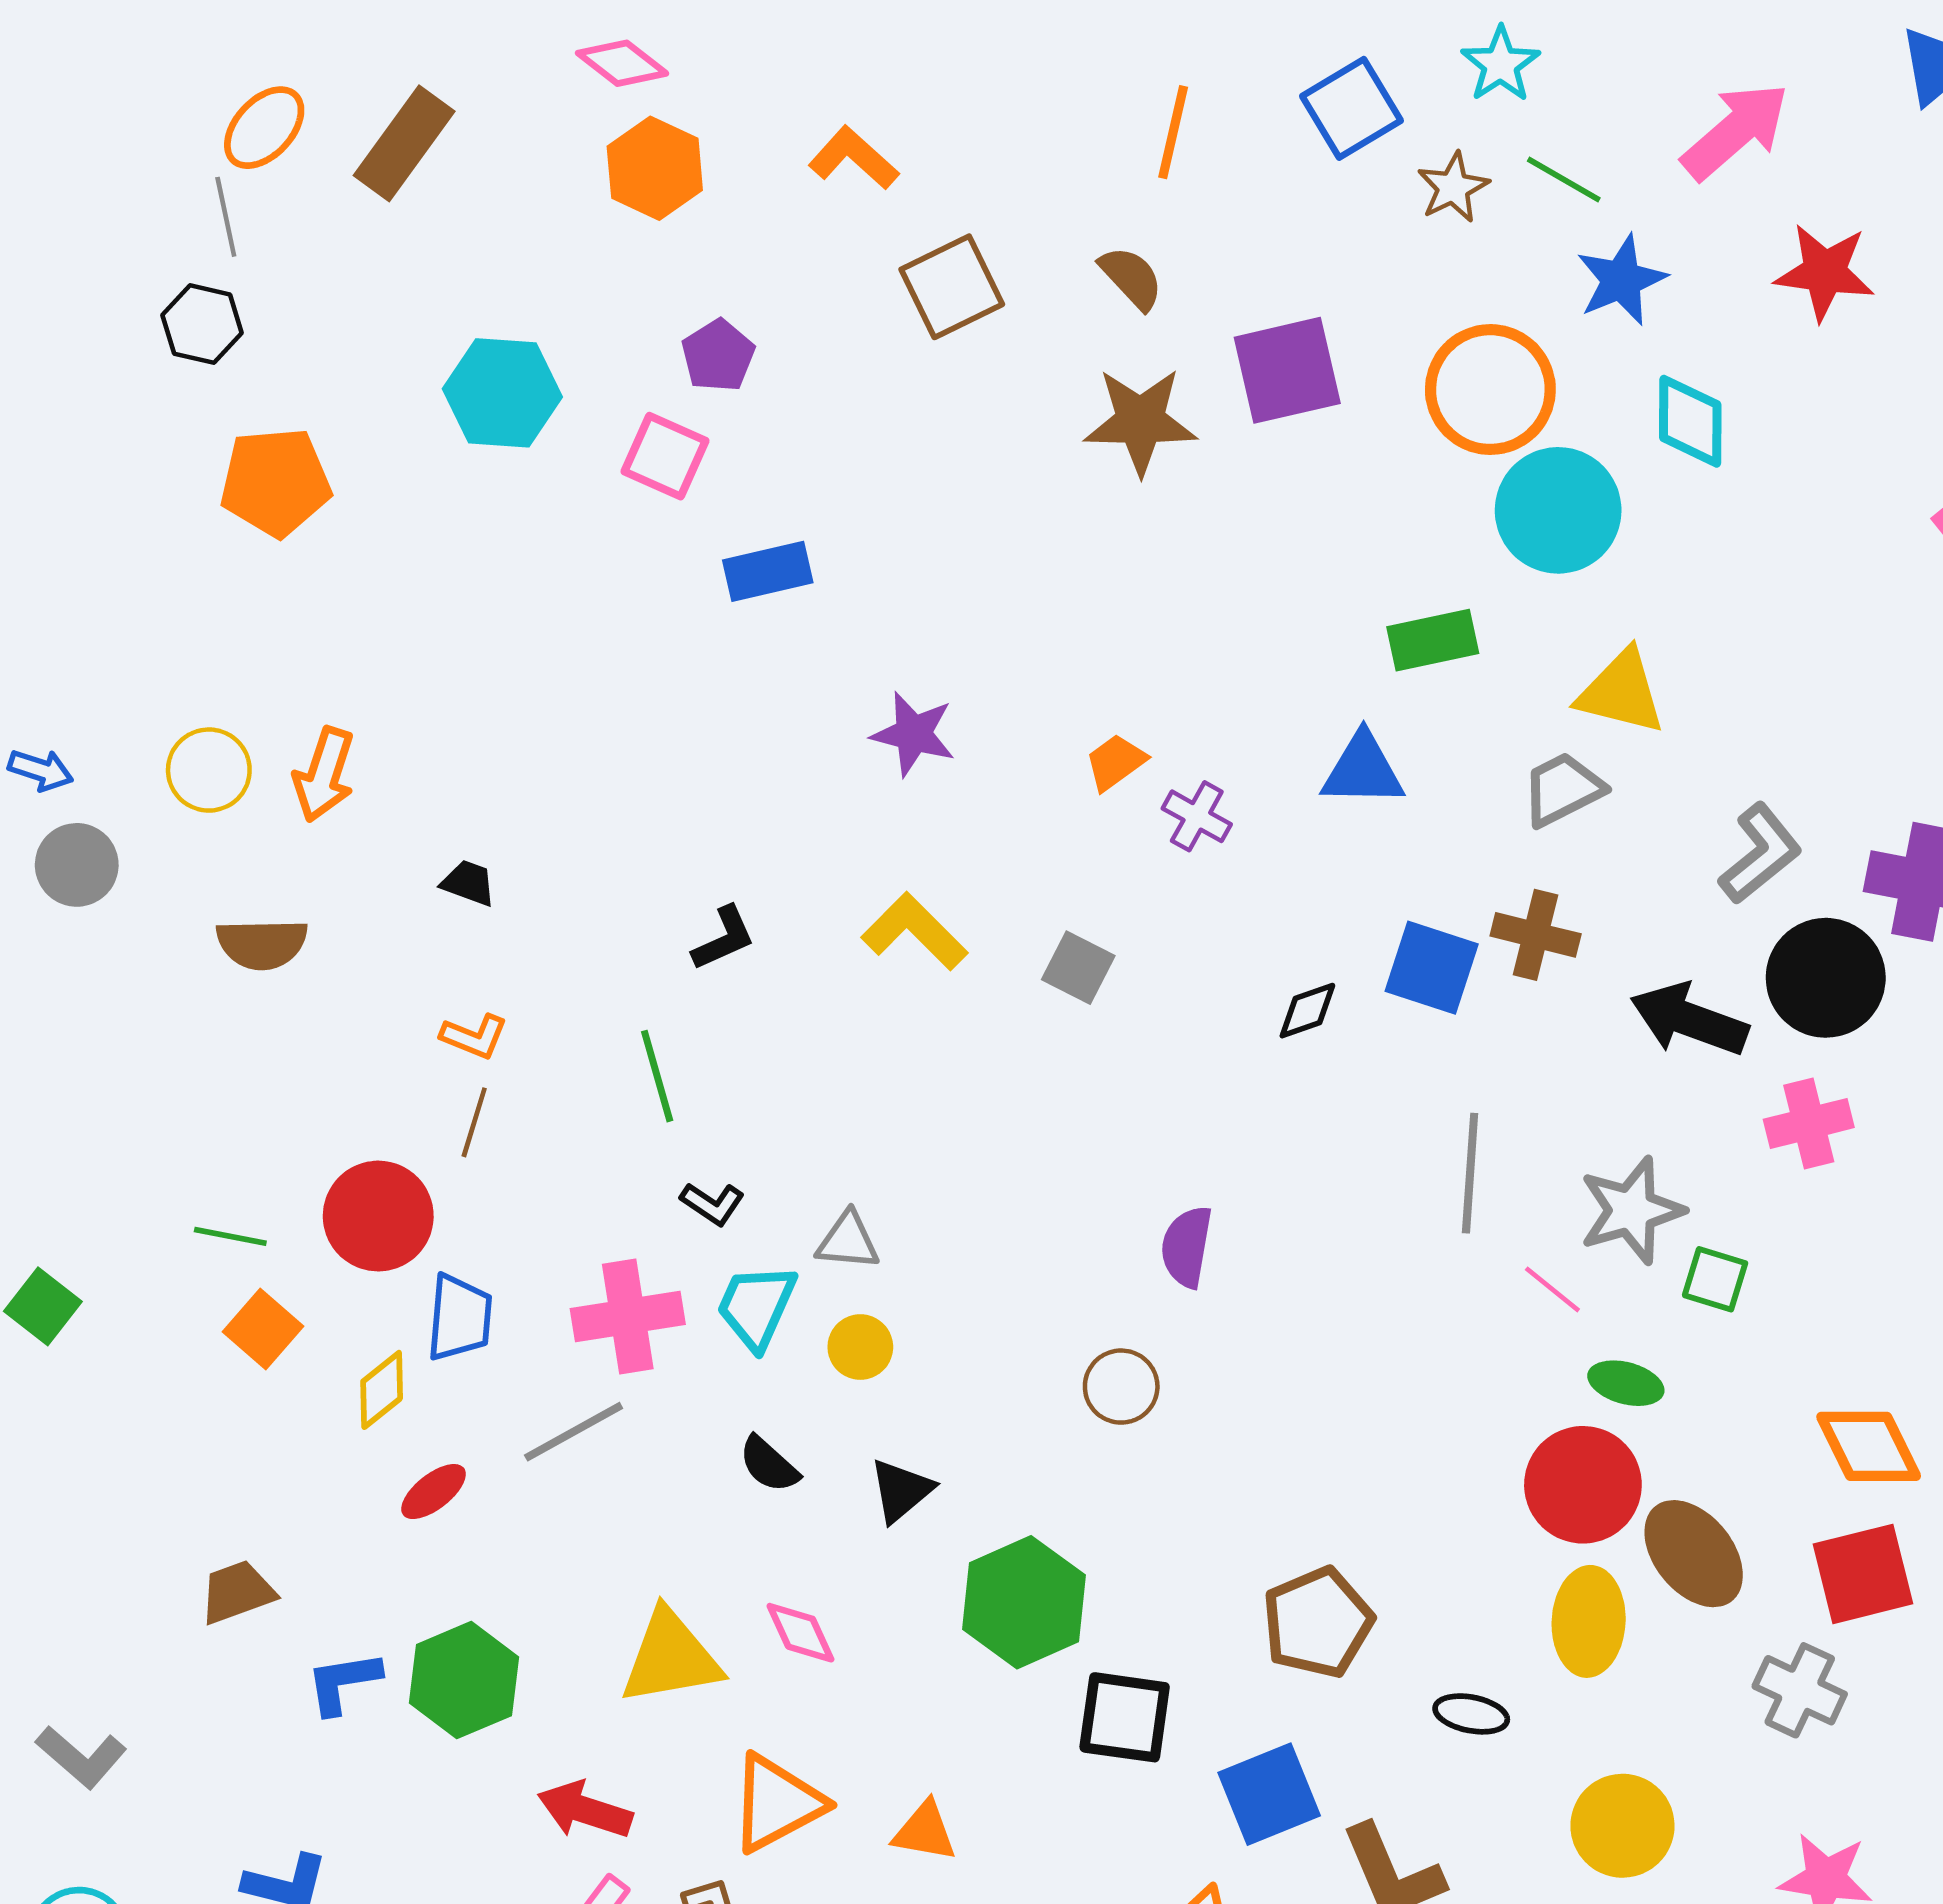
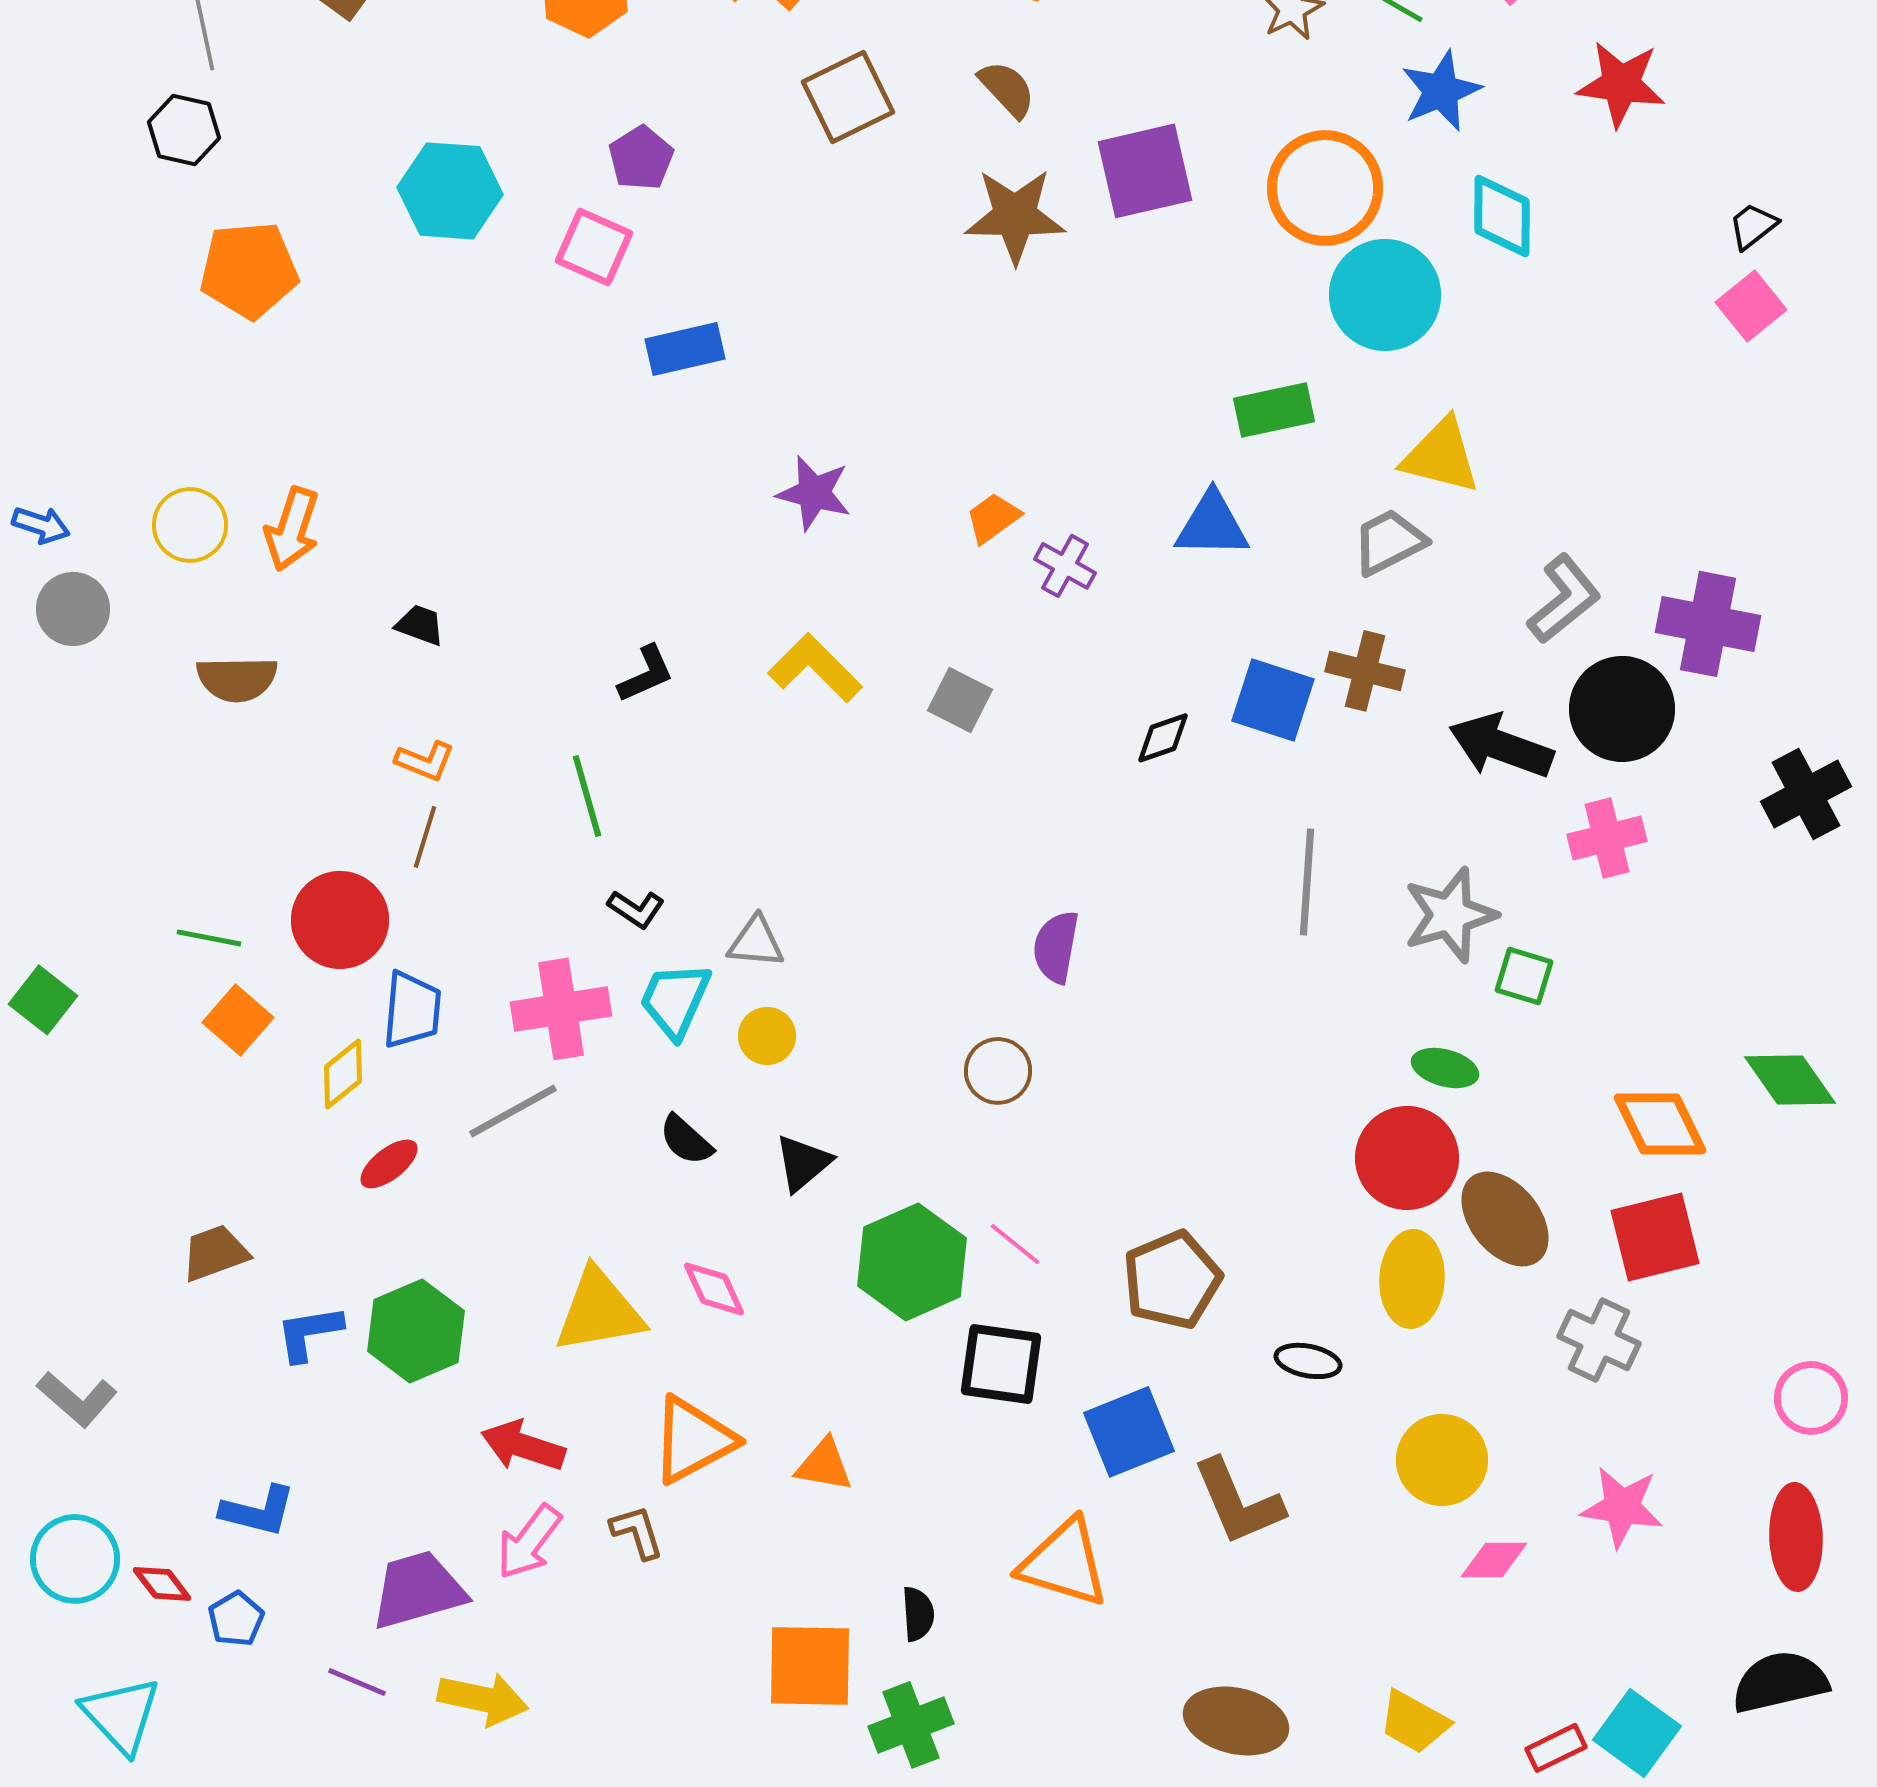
pink line: (1552, 1289) -> (1015, 1244), moved

